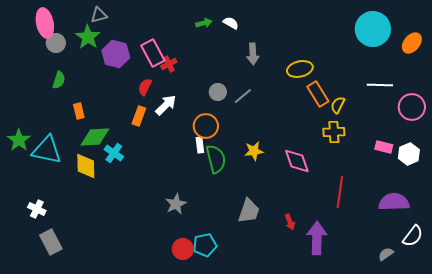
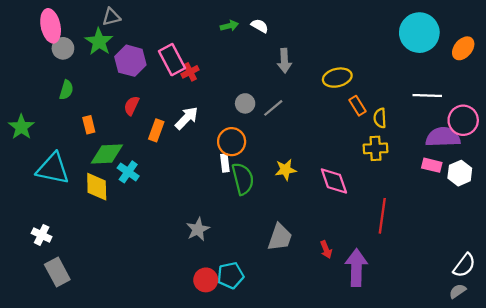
red semicircle: (145, 87) -> (132, 106), moved
orange rectangle: (318, 94) -> (357, 106), size x0.7
yellow semicircle: (338, 105) -> (380, 118), turned -30
green star: (19, 140) -> (21, 127), moved
purple semicircle: (394, 202) -> (443, 137), moved
gray semicircle: (386, 254) -> (458, 291), moved

